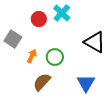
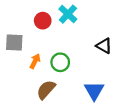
gray square: (13, 39) -> (14, 43), turned -30
black triangle: (95, 42) -> (104, 46), size x0.7

